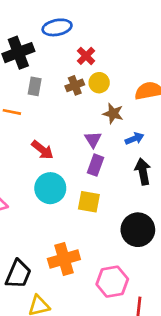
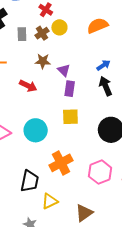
gray rectangle: (35, 86) -> (22, 34), moved
brown star: (113, 114) -> (43, 61), moved
blue arrow: (134, 139) -> (103, 65), moved
cyan circle: (50, 188) -> (36, 130), moved

